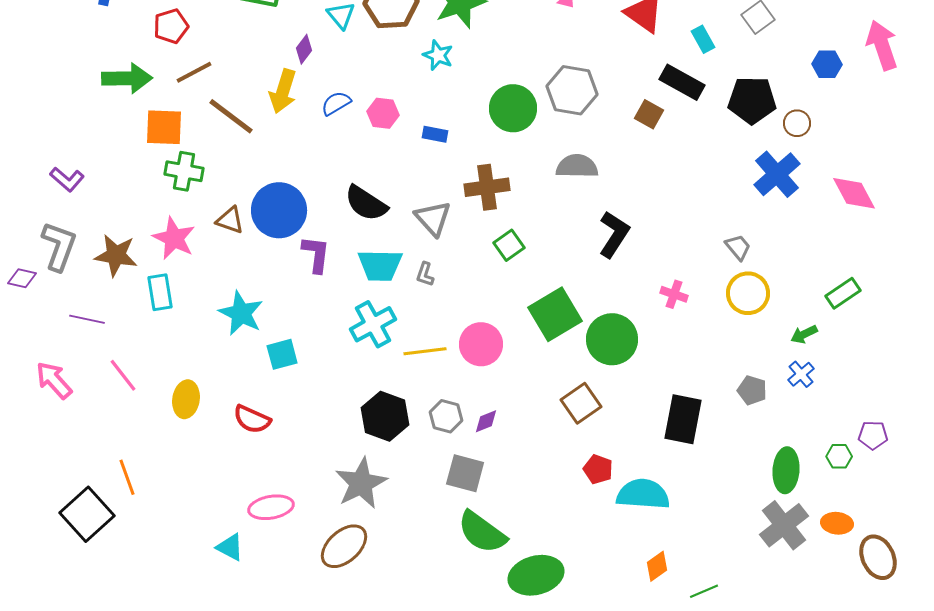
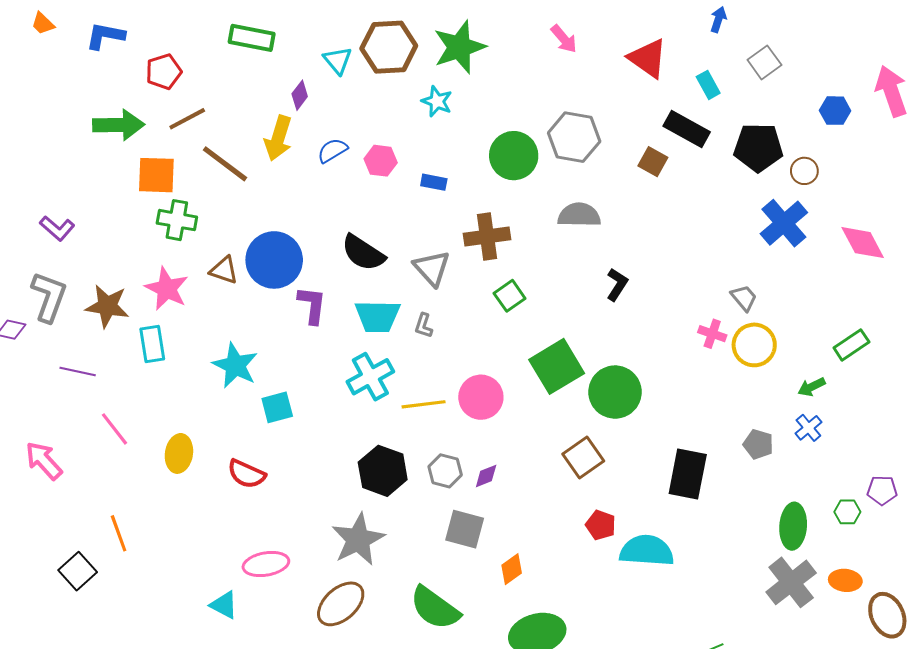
black L-shape: (614, 234) -> (617, 285), size x0.7
pink cross: (674, 294) -> (712, 334), moved
pink arrow: (54, 380) -> (44, 461), moved
black square: (87, 514) -> (78, 571), size x0.7
green semicircle: (482, 532) -> (435, 608), moved
orange diamond: (657, 566) -> (512, 569), moved

